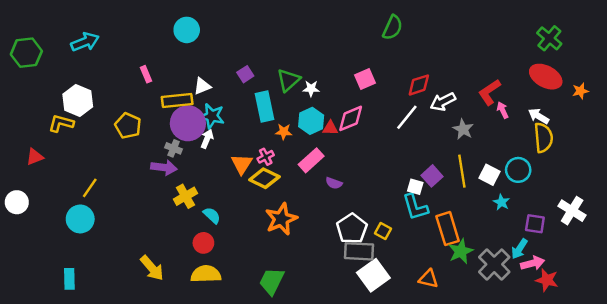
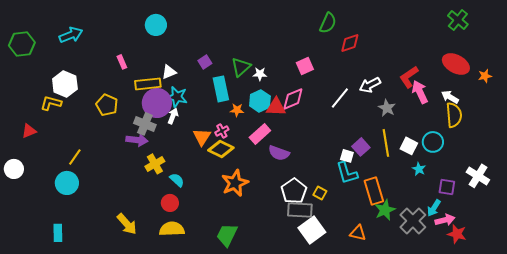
green cross: (549, 38) -> (458, 20), moved
red diamond: (419, 85) -> (350, 43), moved
pink arrow: (503, 110) -> (420, 92), size x1.6
red triangle: (330, 128) -> (276, 107), size x1.5
gray cross: (174, 148) -> (145, 124), size x1.5
purple semicircle: (334, 183) -> (279, 153), size x1.5

